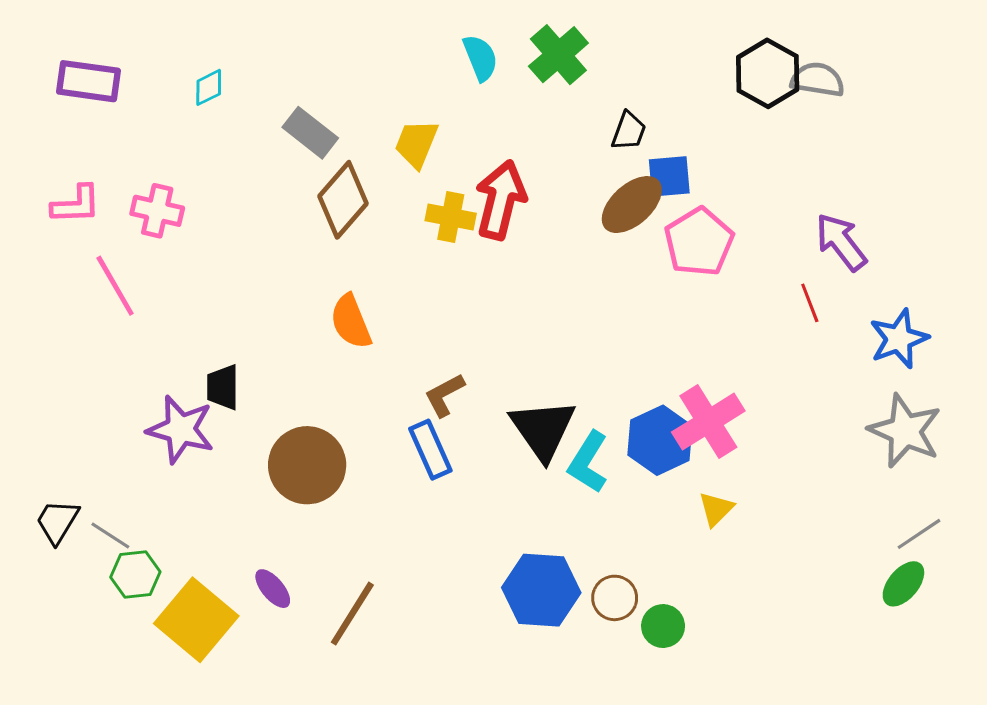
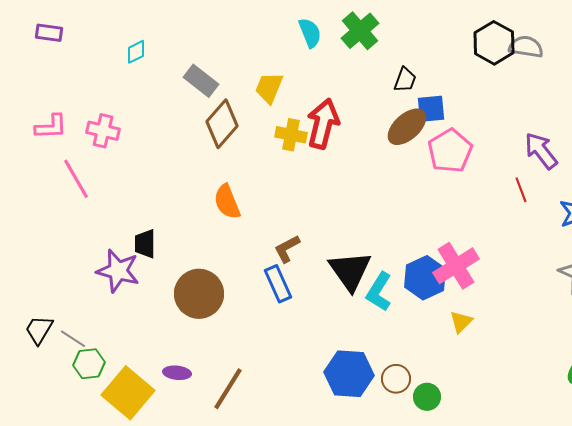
purple rectangle: (89, 81) -> (49, 33), moved, size x0.7
purple ellipse: (273, 589) -> (177, 373), turned -44

